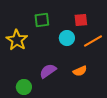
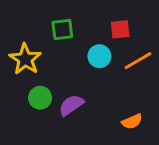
orange semicircle: (80, 71) -> (132, 121), moved
green circle: (24, 87) -> (40, 98), moved

